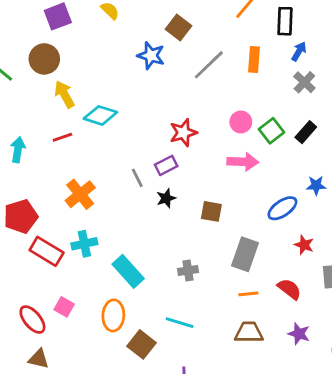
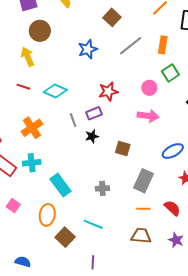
blue star: (151, 56) -> (88, 49), moved, turned 30
brown circle: (44, 59) -> (40, 31), moved
cyan diamond: (100, 115) -> (55, 91), moved
green square: (272, 131) -> (170, 73), moved
red line: (62, 137) -> (23, 87), turned 32

